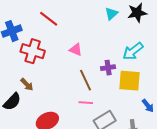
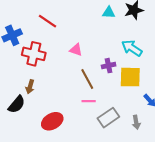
cyan triangle: (111, 14) -> (109, 13), turned 48
cyan arrow: (133, 51) -> (132, 48), turned 75
brown arrow: (27, 84) -> (30, 87), turned 64

